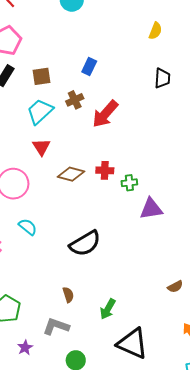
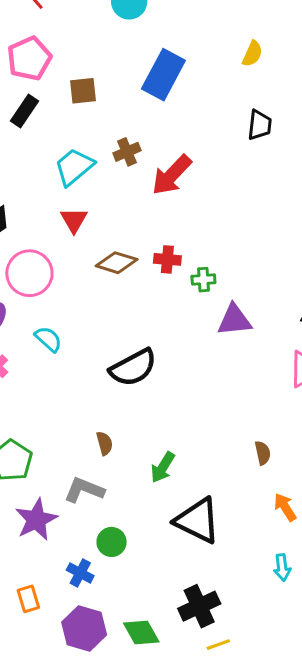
blue rectangle: (89, 66) -> (163, 75), moved, size x1.8
brown square: (42, 76) -> (83, 91), moved
brown semicircle: (175, 287) -> (263, 453), moved, turned -77
purple star: (25, 348) -> (36, 520), size x1.8

